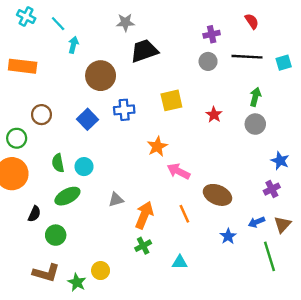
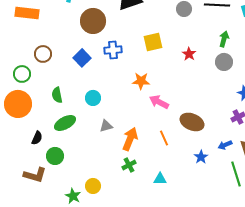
orange star: (157, 146) -> (141, 81), turned 30
cyan circle: (84, 167) -> (93, 98), moved
brown L-shape: (46, 273) -> (35, 175), moved

